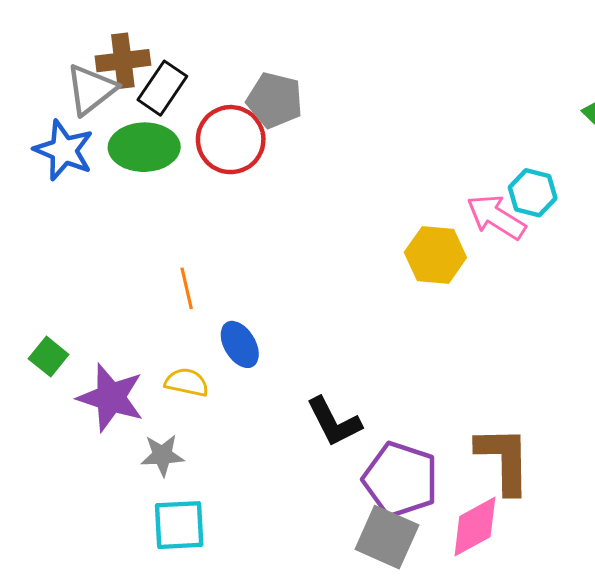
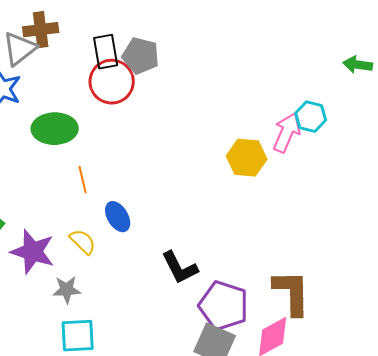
black rectangle: (162, 88) -> (106, 52), moved, turned -44
green ellipse: (144, 147) -> (55, 129), moved
pink arrow: (496, 217) -> (287, 133), turned 81
yellow semicircle: (187, 382) -> (83, 242), turned 32

